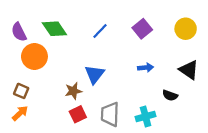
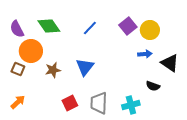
yellow circle: (186, 29) -> (150, 30), moved
blue arrow: (146, 68) -> (145, 54), moved
brown square: (21, 91) -> (18, 69), moved
brown star: (73, 91) -> (53, 70), moved

